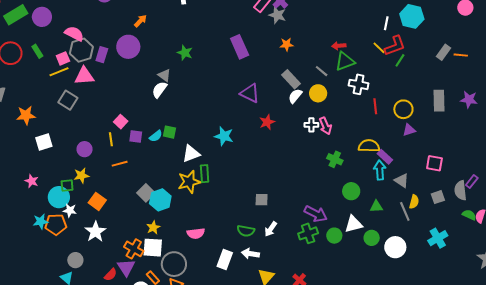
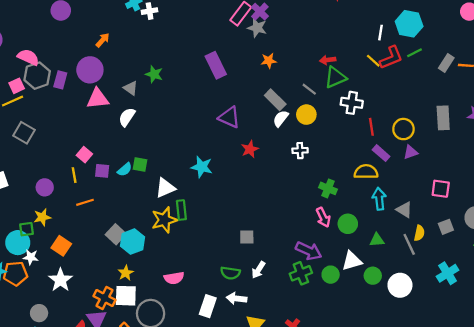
green line: (400, 60) -> (415, 53), moved, turned 32
gray triangle: (164, 75) -> (131, 88), moved
pink triangle: (84, 76) -> (98, 99), moved
pink arrow: (325, 126) -> (323, 217), moved
purple rectangle: (385, 157) -> (381, 153), moved

